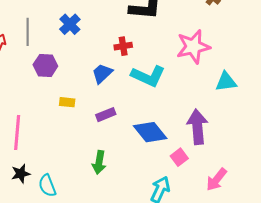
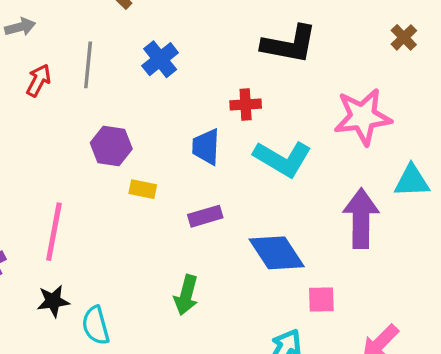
purple hexagon: (45, 65) -> (111, 146), moved
blue trapezoid: (102, 73) -> (206, 147), turned -50
purple arrow: (197, 127) -> (361, 218), moved
pink square: (179, 157) -> (321, 300), turned 30

